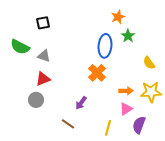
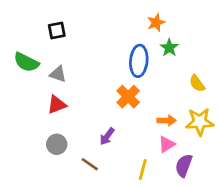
gray circle: (36, 100) -> (57, 144), moved

